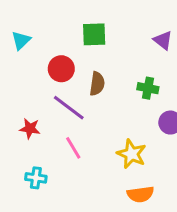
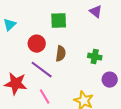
purple triangle: (163, 40) -> (96, 12), moved
red star: (30, 129) -> (16, 84), size x1.6

